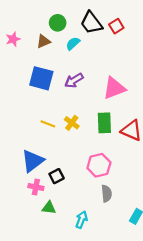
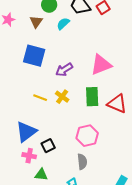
brown triangle: (43, 41) -> (36, 22), turned -32
purple arrow: (74, 80) -> (64, 70), moved
gray semicircle: (107, 194) -> (82, 162), moved

